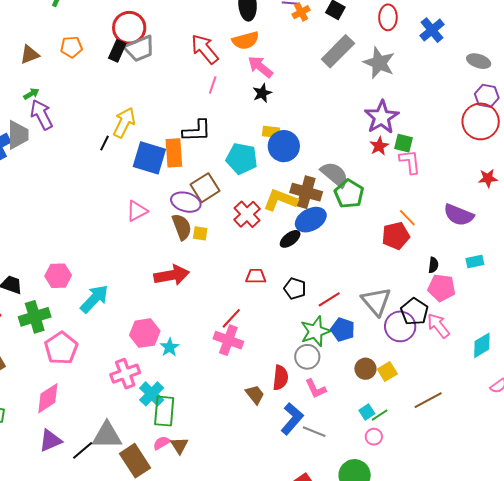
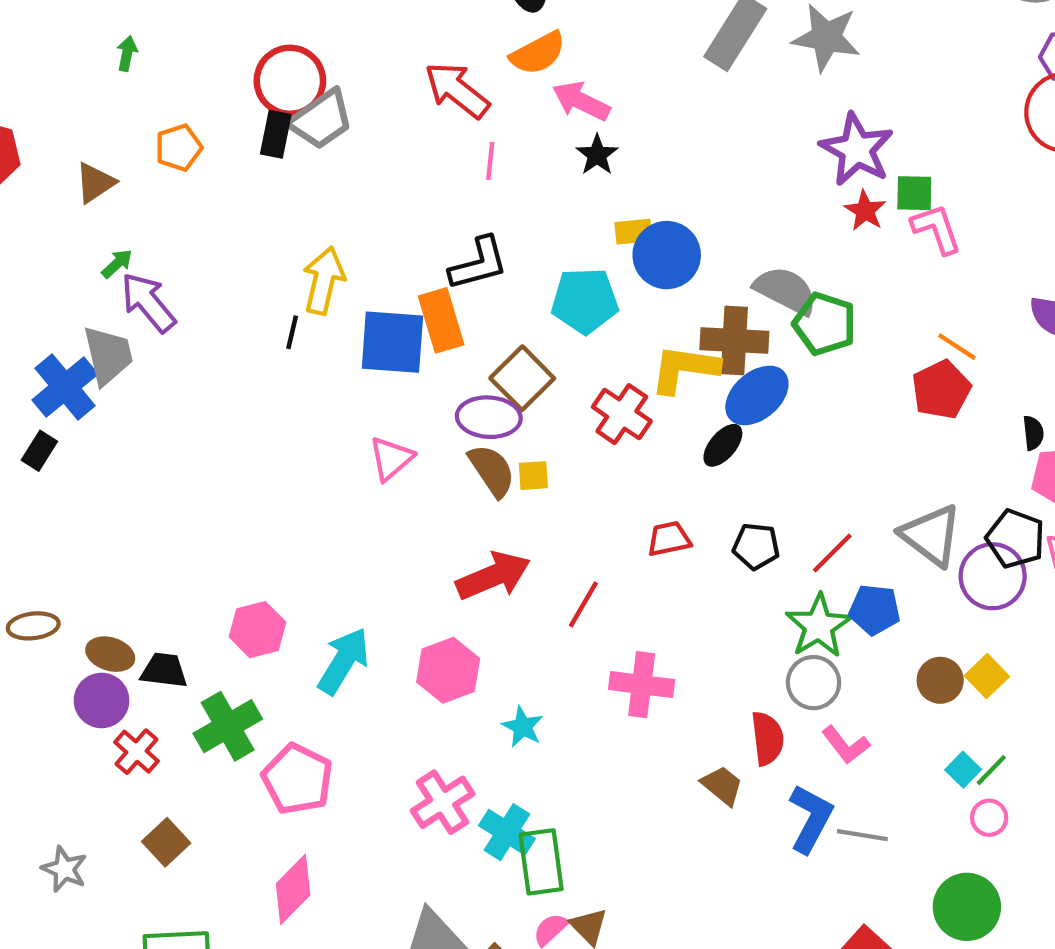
red line: (231, 318) -> (583, 604), moved
pink hexagon: (145, 333) -> (448, 670), moved

